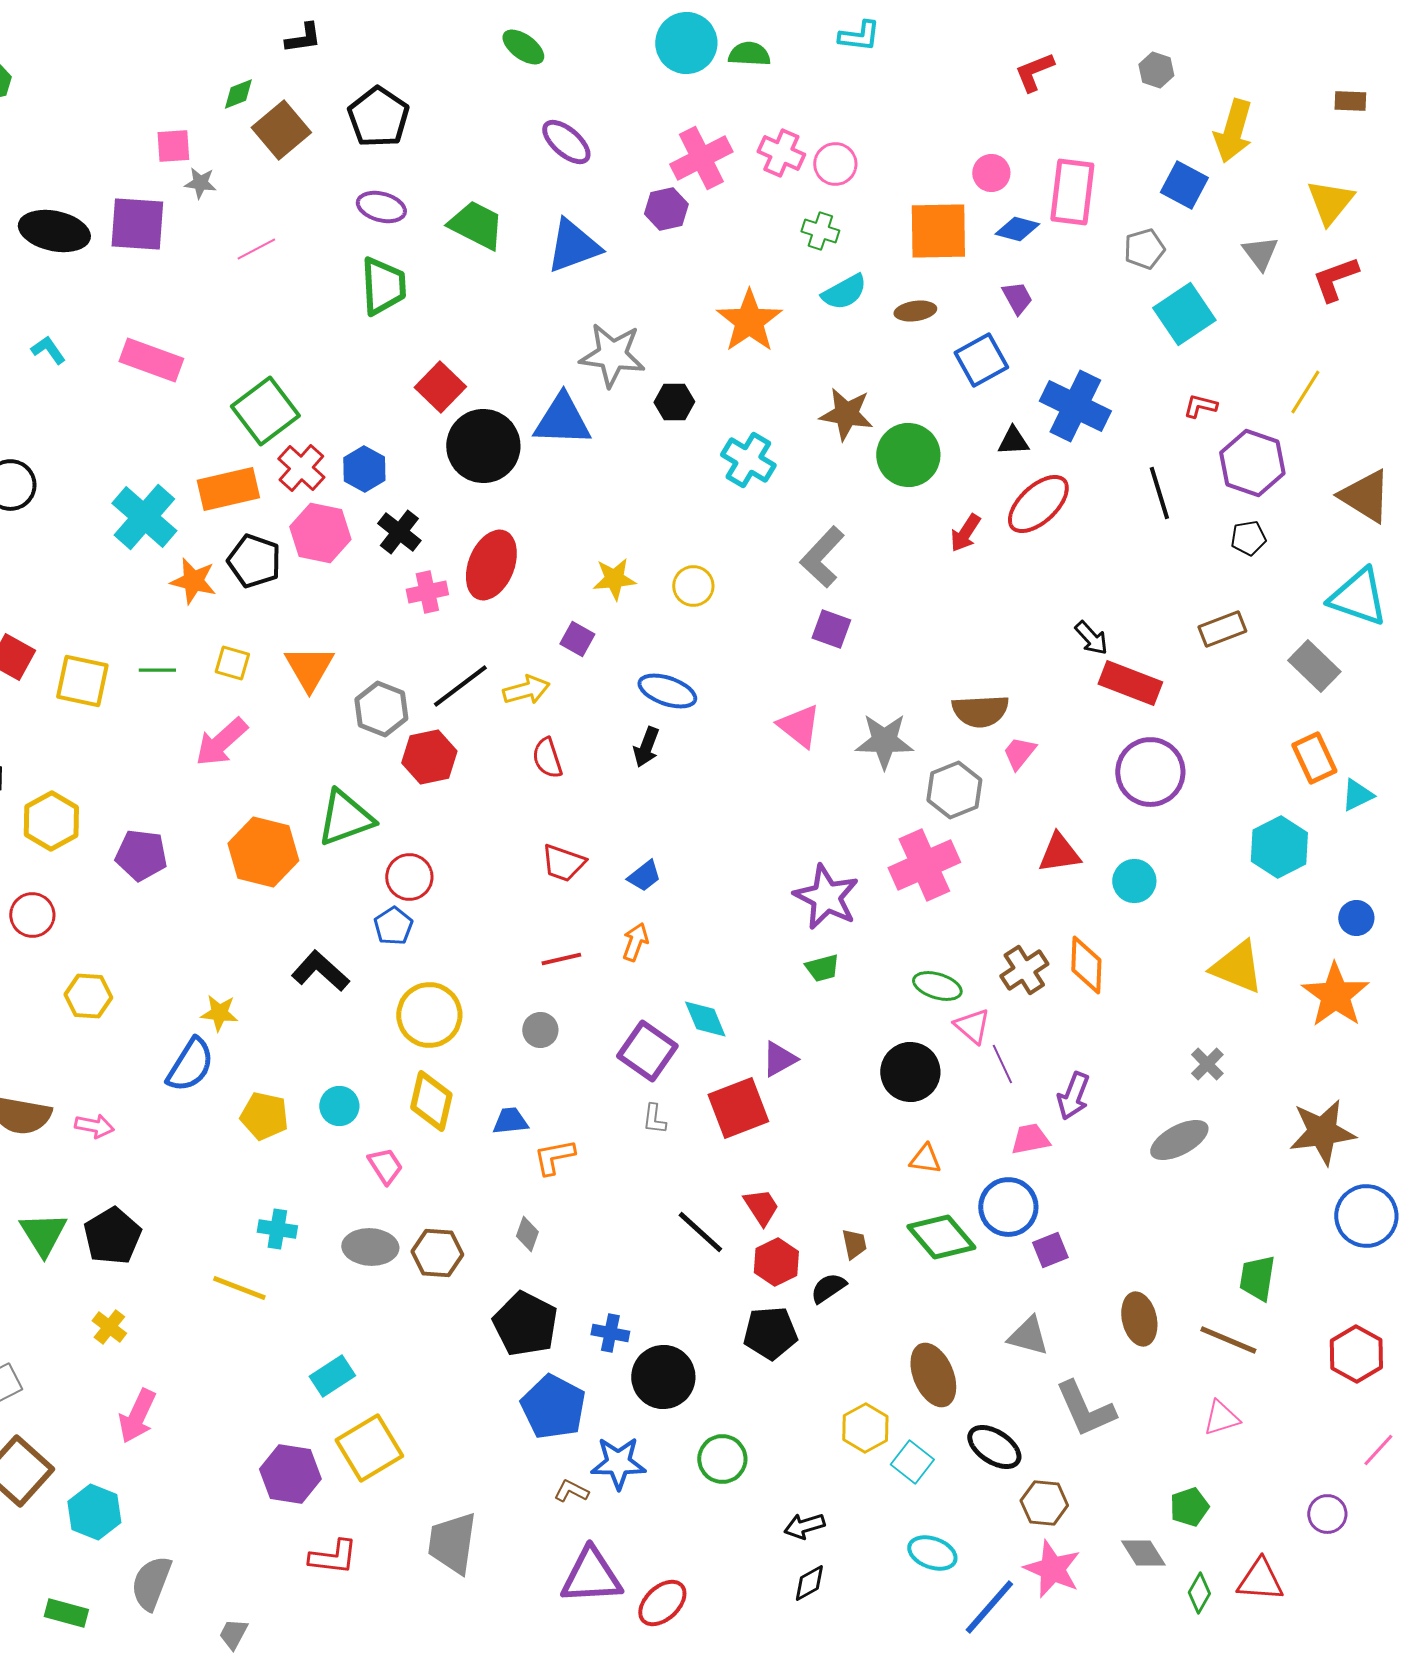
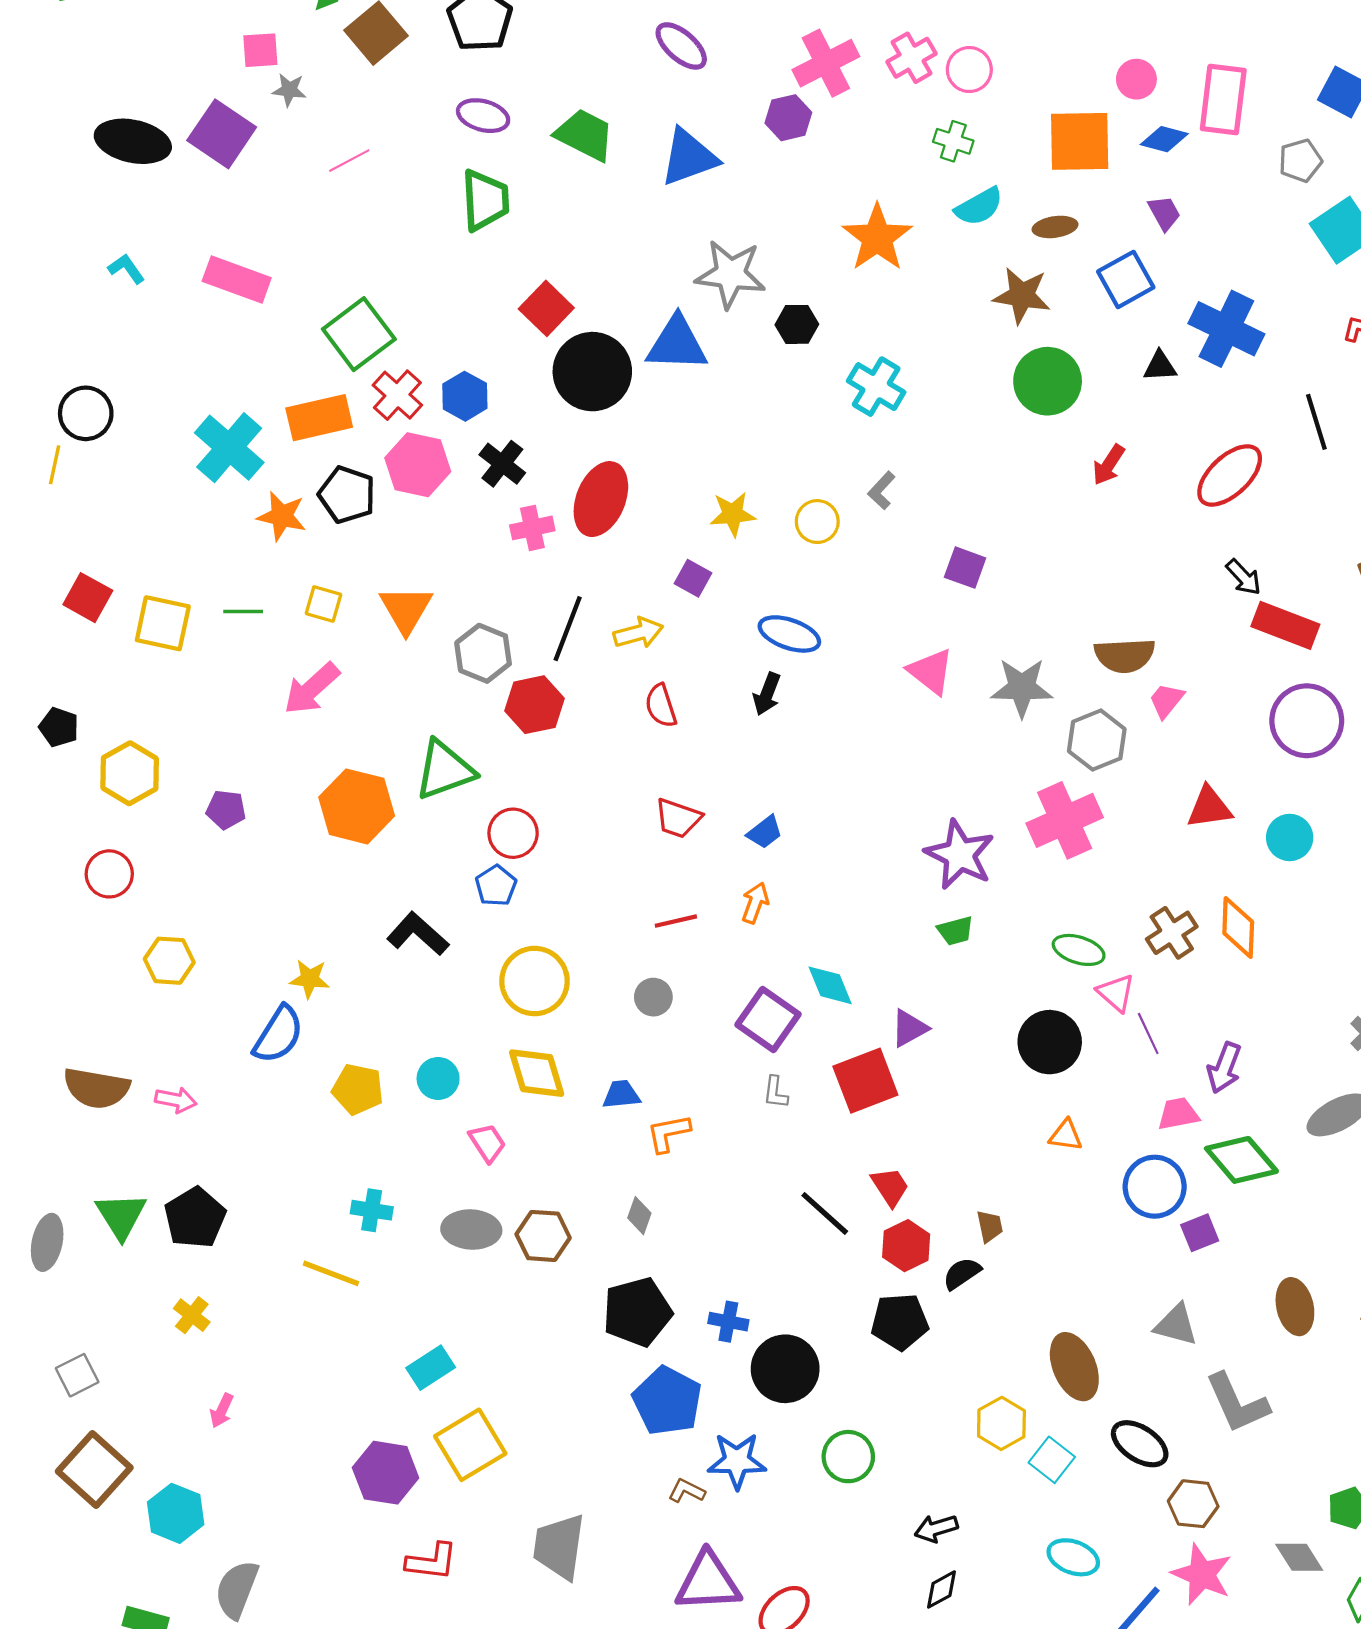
pink cross: (781, 153) -> (912, 58), turned 36
purple square: (137, 224) -> (222, 134), turned 30
brown star: (846, 414) -> (1022, 296), moved
red ellipse: (1038, 504) -> (1230, 475), moved
gray L-shape: (822, 557) -> (882, 490), moved, size x0.6
black line: (460, 686) -> (568, 629), turned -32
purple pentagon: (141, 855) -> (226, 810), size x0.7
yellow diamond: (431, 1101) -> (537, 1073), turned -30
green diamond: (941, 1237) -> (1241, 1160), moved
black pentagon: (525, 1324) -> (637, 1312), turned 30
pink arrow: (137, 1416) -> (222, 1411), size x0.6

